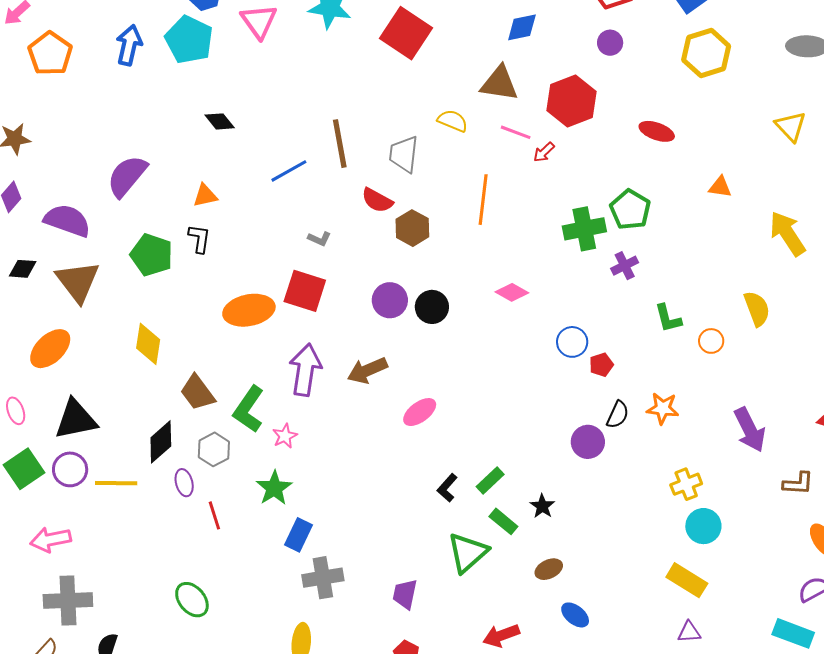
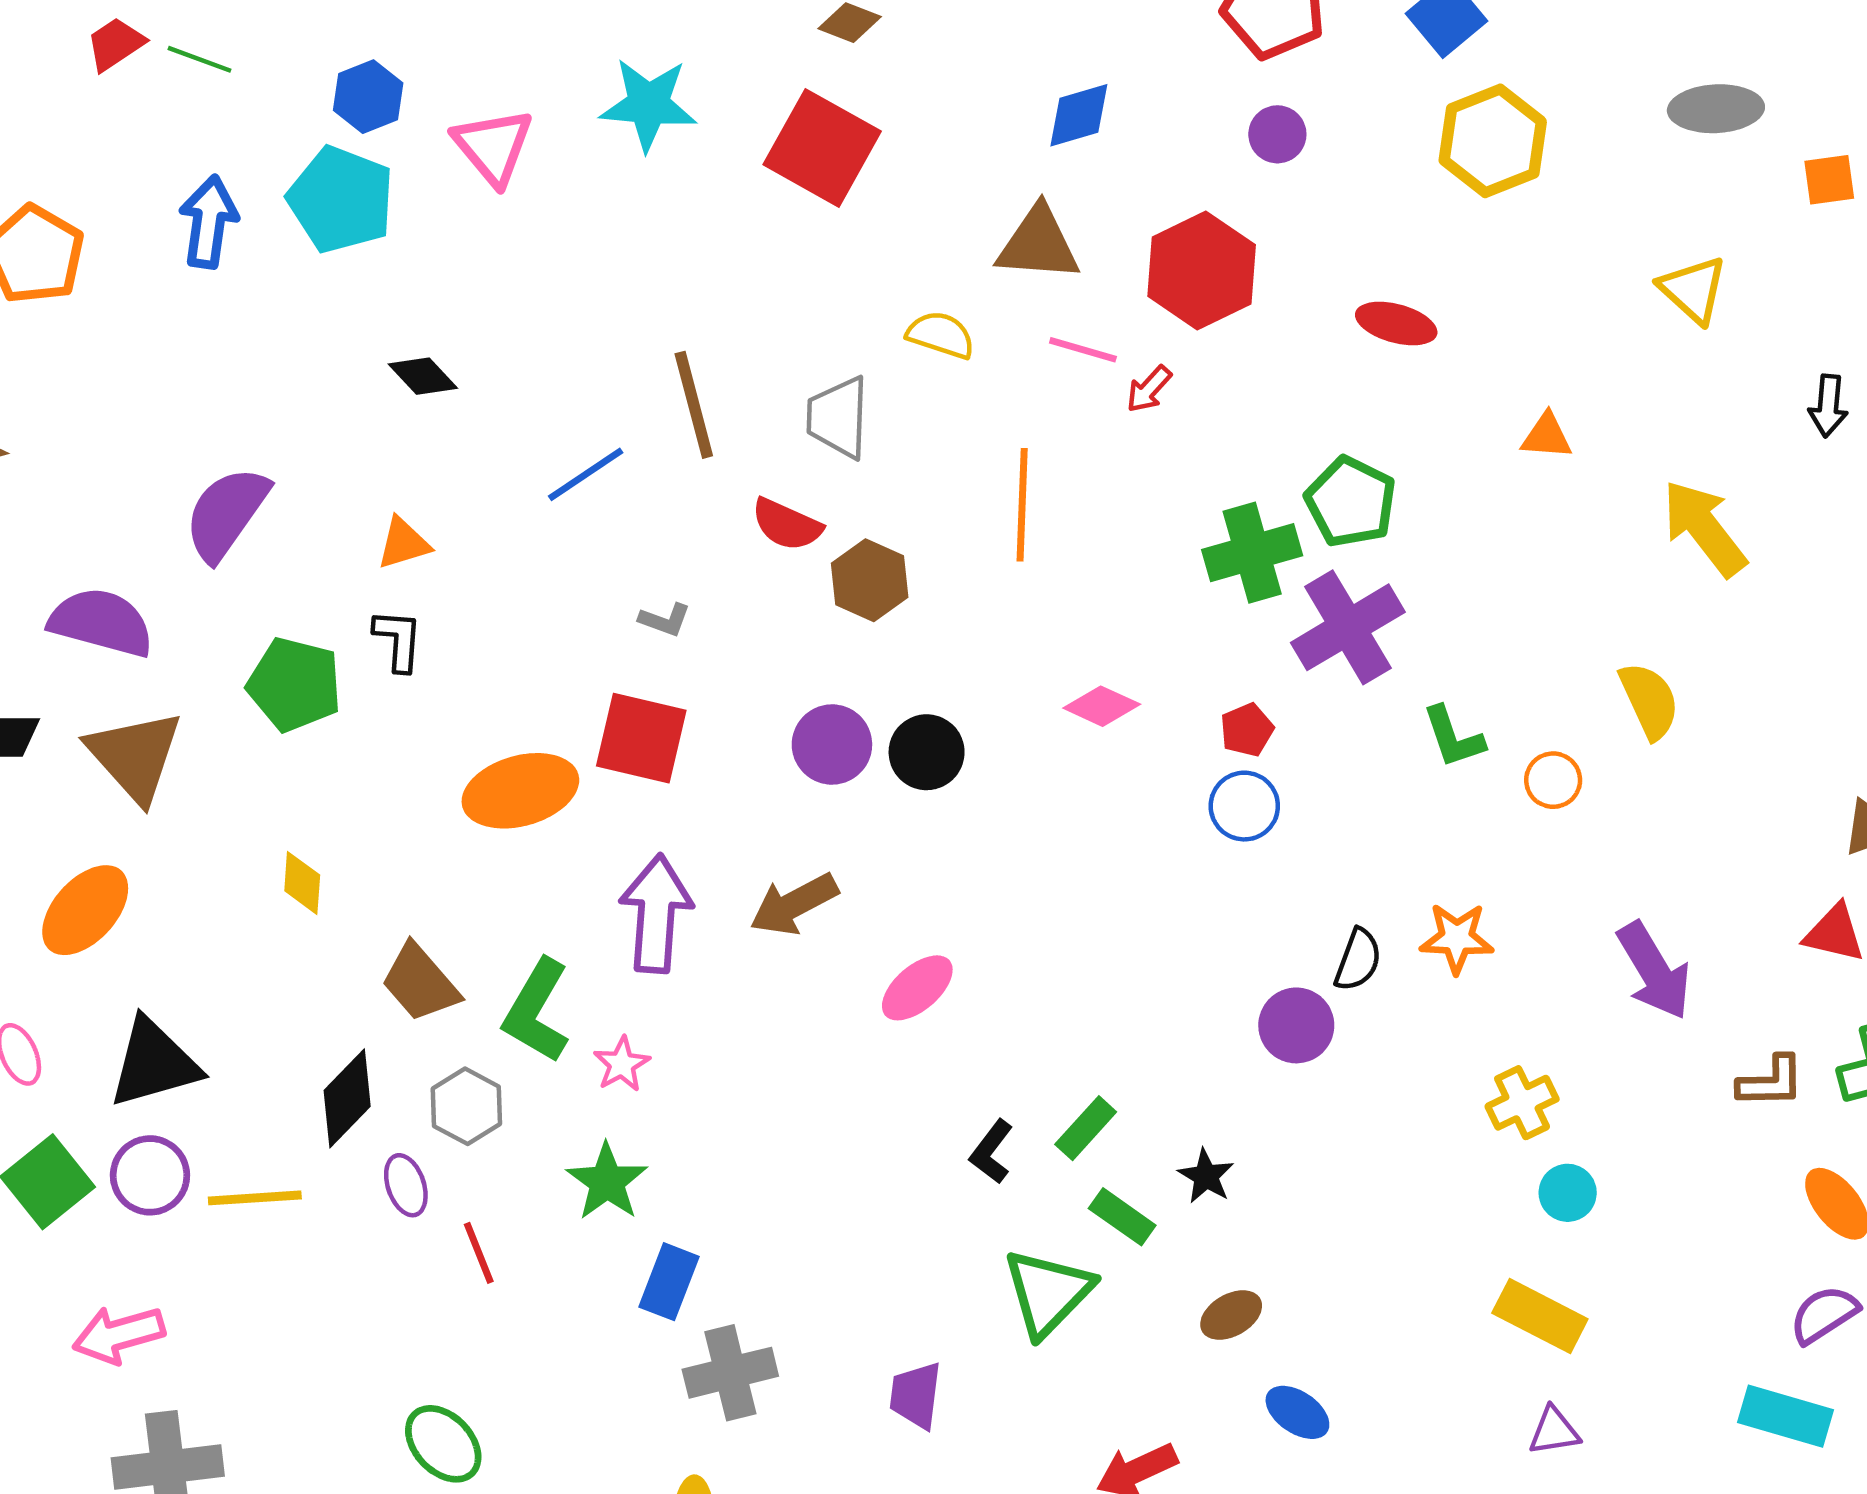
purple cross: (625, 266) -> (1348, 627), size x1.8
yellow diamond: (148, 344) -> (302, 883), size x0.7
red pentagon: (601, 365) -> (1247, 730), moved
cyan circle: (703, 526) -> (1568, 1193), size x0.7

